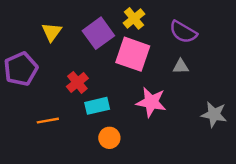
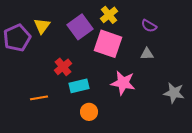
purple semicircle: (183, 32) -> (149, 26), size x0.7
purple pentagon: (21, 69) -> (17, 38), moved

